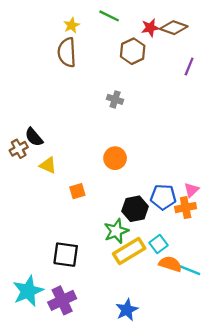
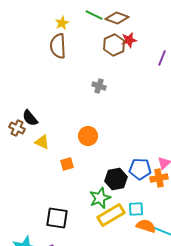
red star: (150, 28) -> (129, 40), moved
brown diamond: (174, 28) -> (117, 18), moved
brown cross: (19, 149) -> (17, 128), turned -35
orange circle: (115, 158) -> (88, 136), moved
cyan square: (159, 244) -> (136, 209), turned 35

